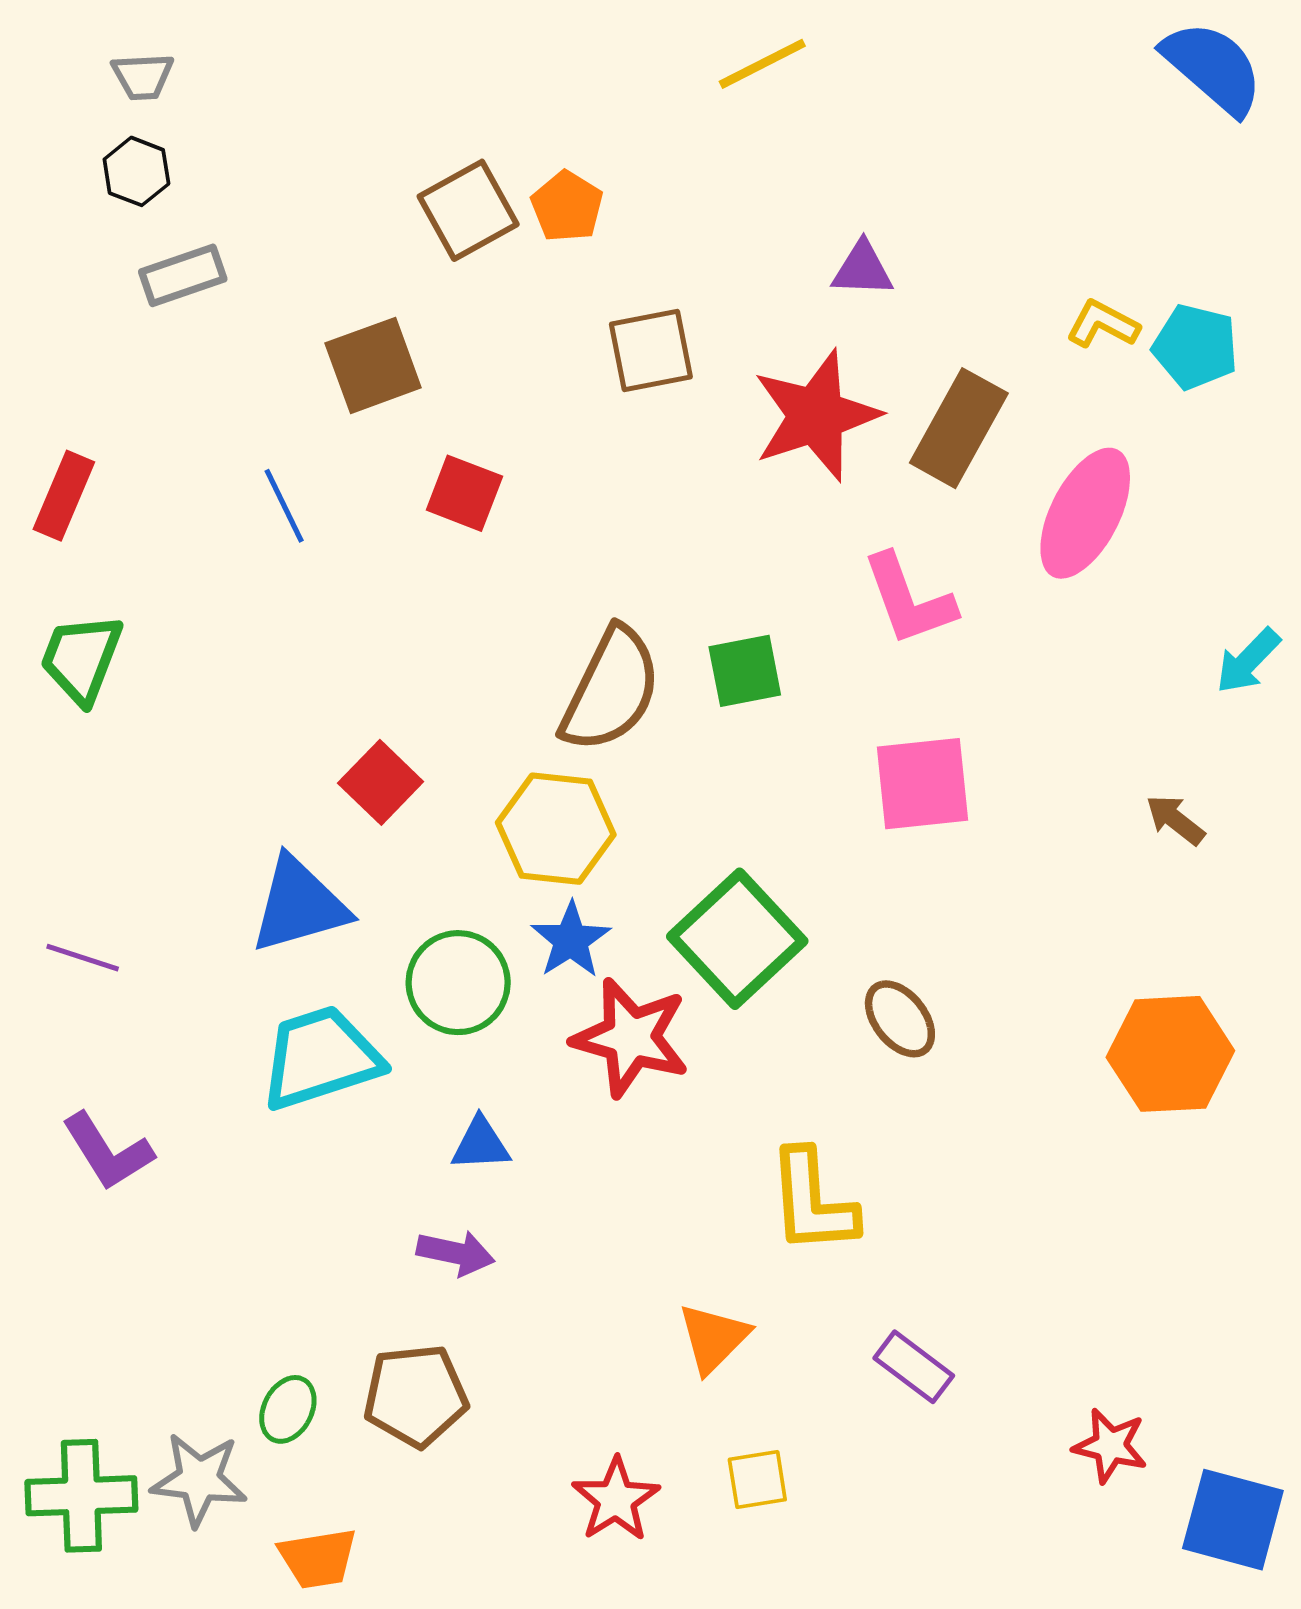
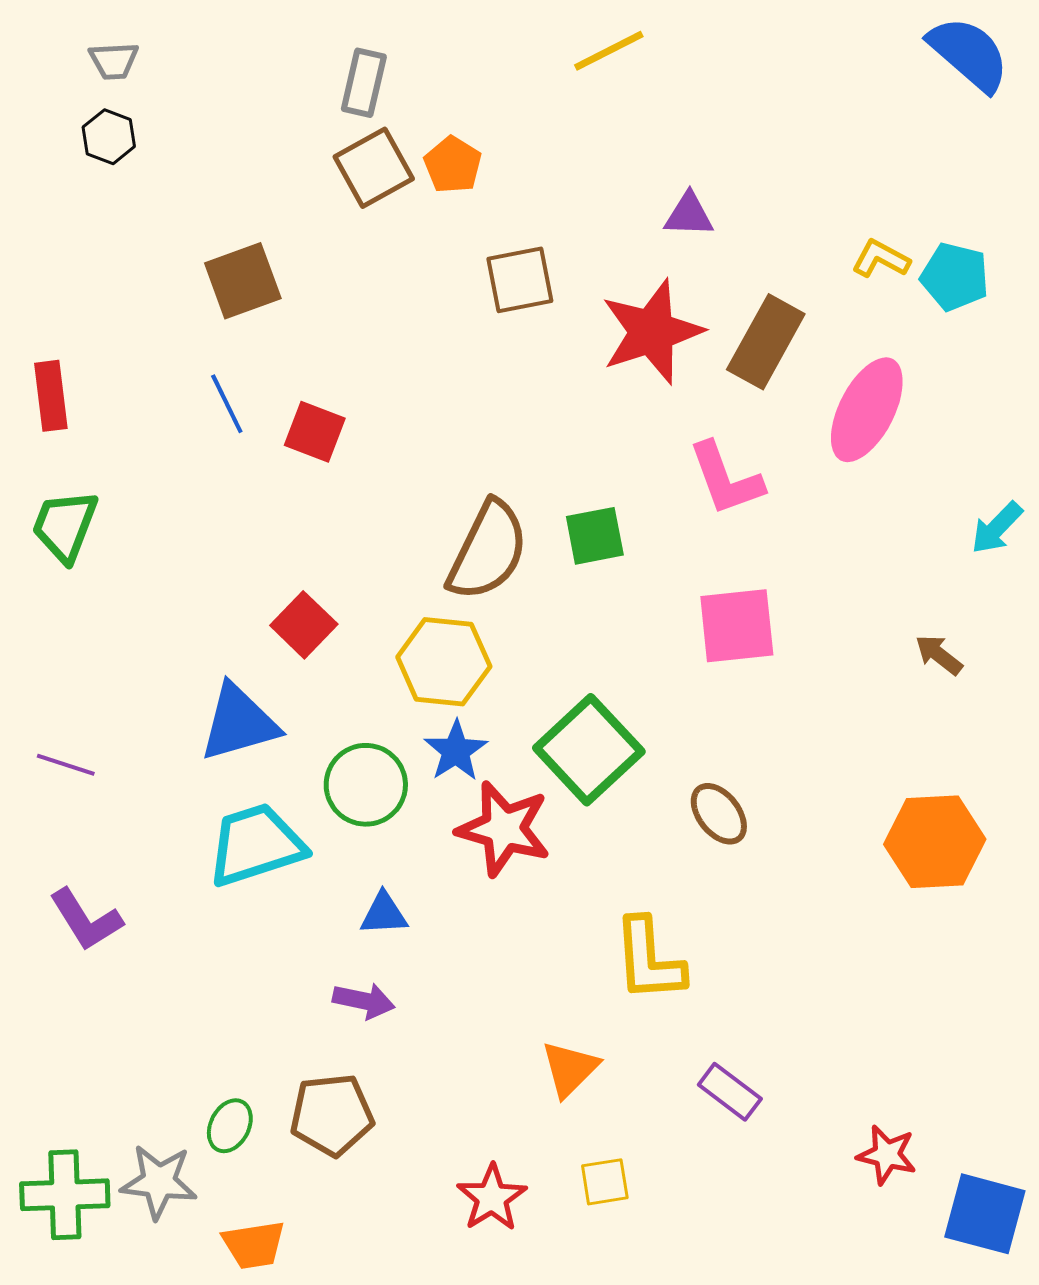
gray rectangle: (183, 275) -> (364, 83), moved, turned -58
brown square: (373, 365) -> (243, 281), moved
red square: (464, 493) -> (315, 432), moved
red rectangle: (64, 496) -> (51, 396), turned -30

